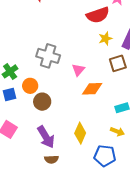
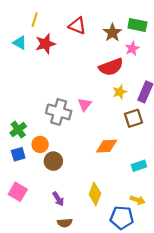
pink triangle: (78, 70) -> (85, 104), moved
yellow arrow: (117, 132) -> (138, 200), moved
purple arrow: (46, 137) -> (58, 199), size x0.6

